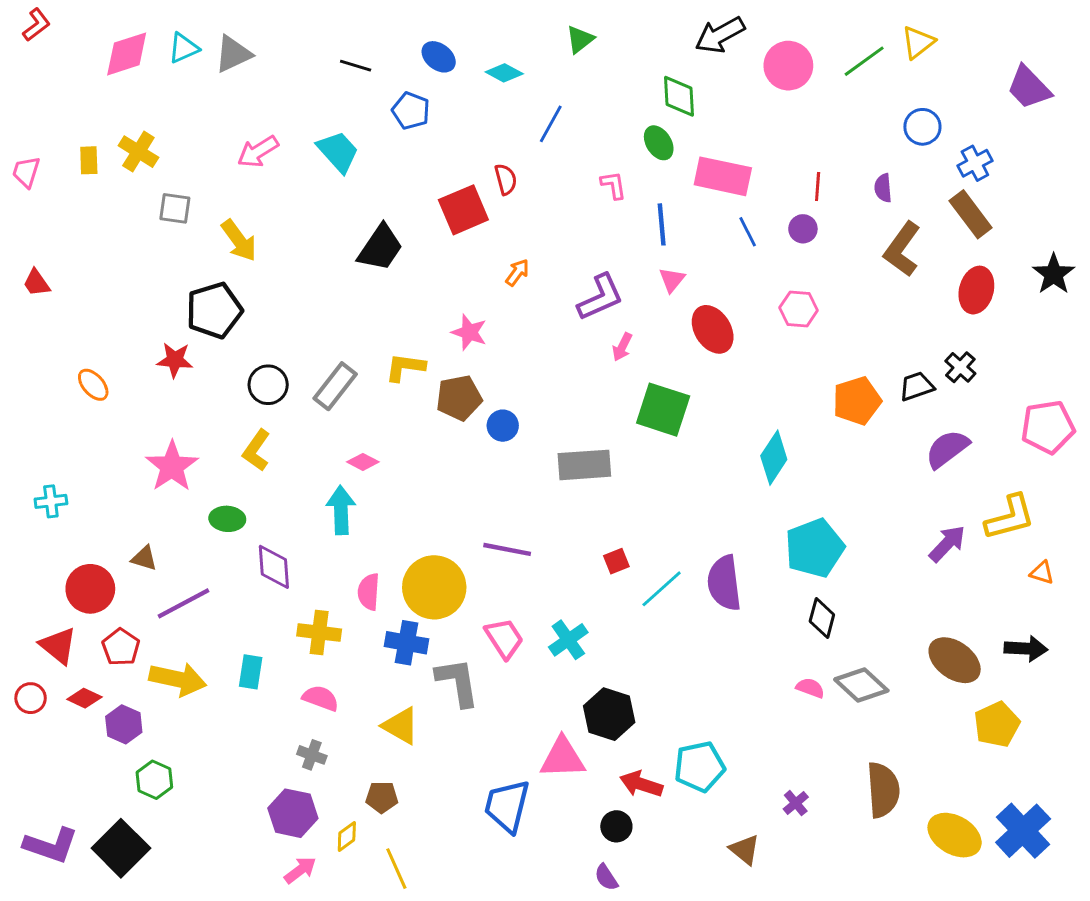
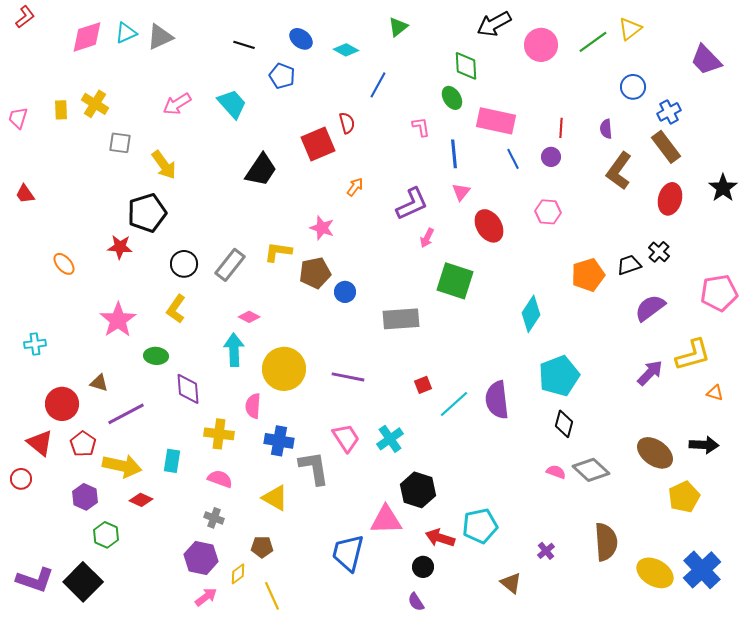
yellow circle: (434, 587) -> (284, 369), moved
red diamond: (84, 698) -> (141, 500), moved

